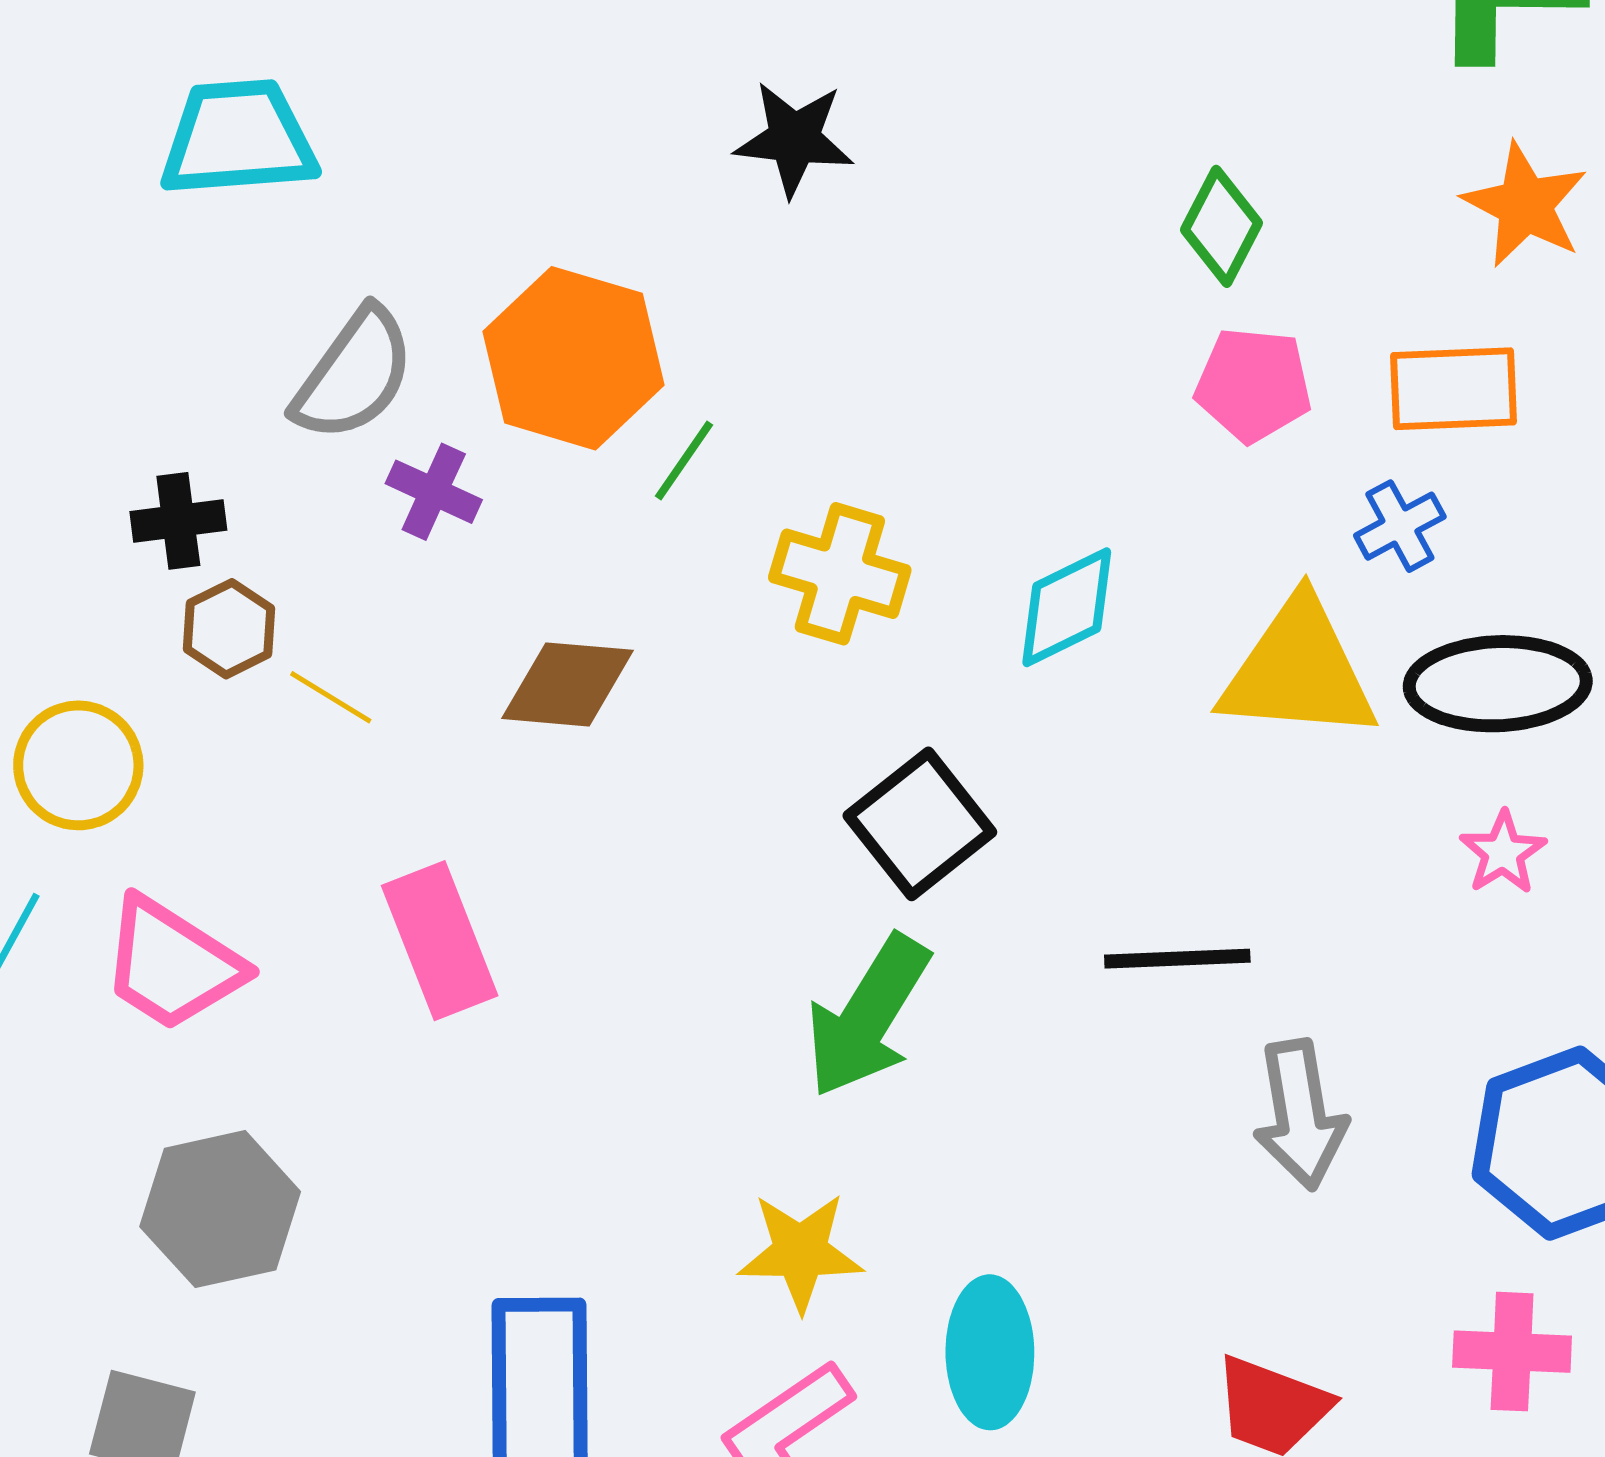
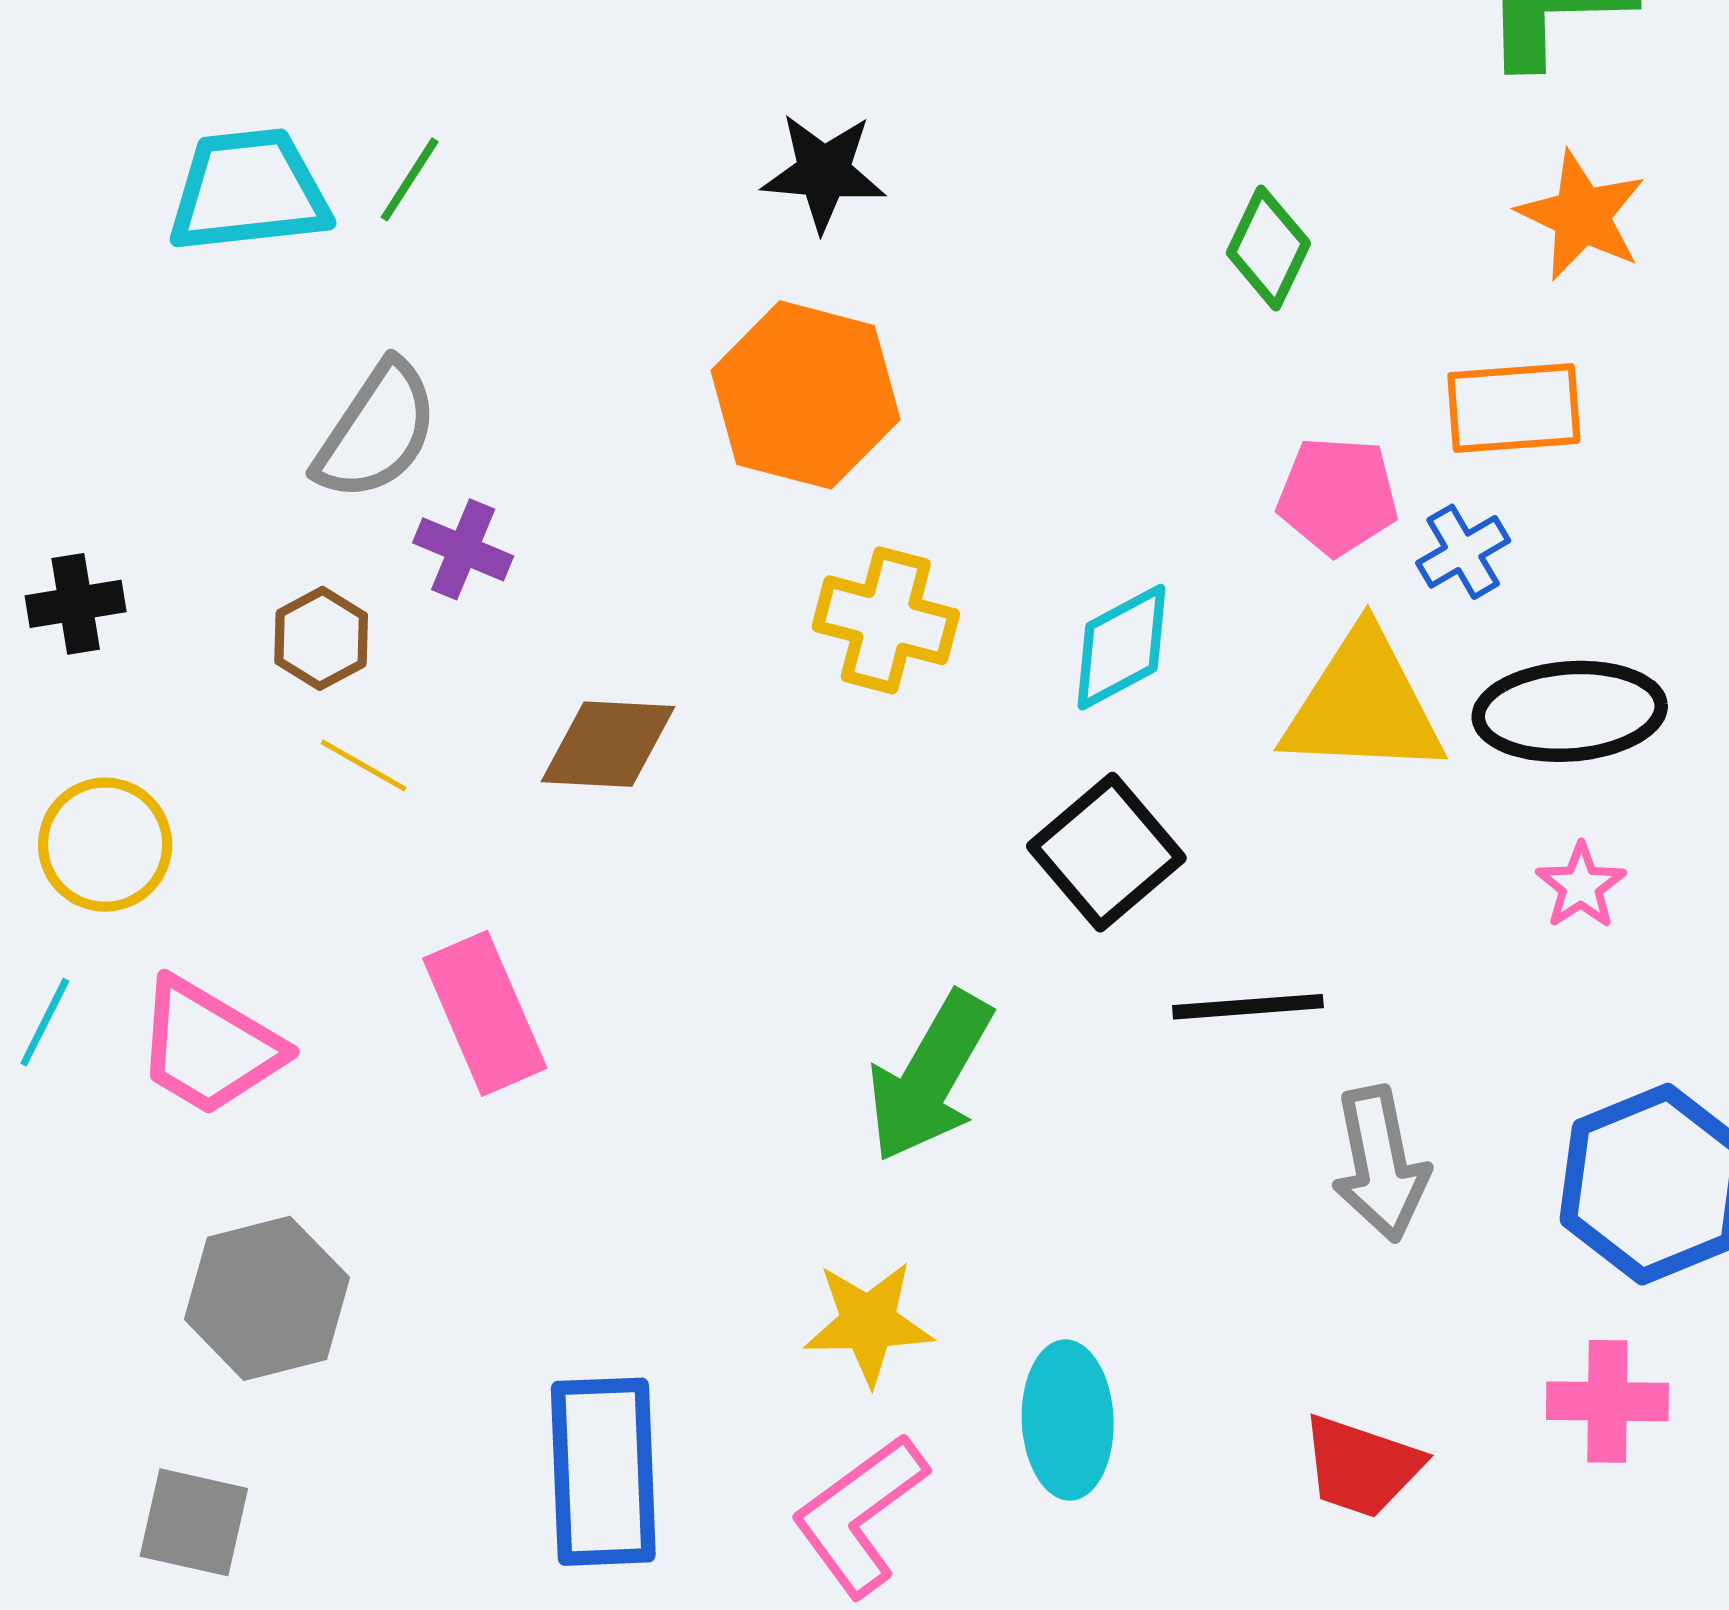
orange hexagon: (573, 358) -> (805, 395), moved
pink pentagon: (1253, 385) -> (1338, 496), moved
green line: (684, 461) -> (410, 179), moved
black cross: (178, 521) -> (76, 604), moved
brown hexagon: (229, 629) -> (321, 638), moved
black square: (920, 824) -> (1106, 852), moved

